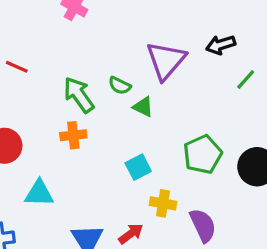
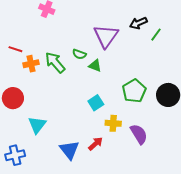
green line: (246, 79) -> (156, 35), moved
orange cross: (73, 135) -> (31, 64), moved
cyan triangle: (39, 193) -> (37, 125), turned -48

